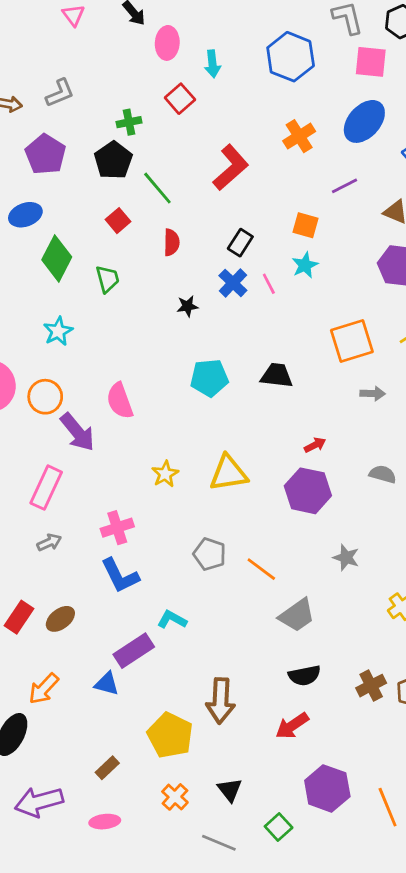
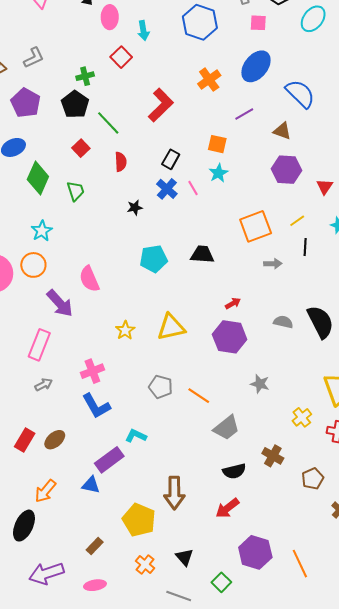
pink square: (371, 62) -> (258, 23), size x0.7
orange circle: (45, 397) -> (33, 265), moved
brown cross: (371, 686) -> (273, 456), moved, turned -30

